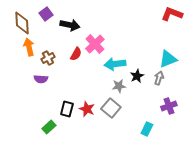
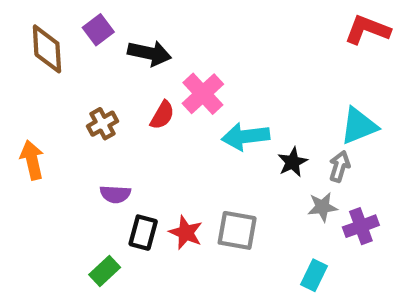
orange arrow: (29, 47) -> (32, 160), moved
purple semicircle: (41, 79) -> (115, 194), moved
gray star: (119, 86) -> (322, 207), moved
gray square: (111, 108) -> (237, 230), turned -30

